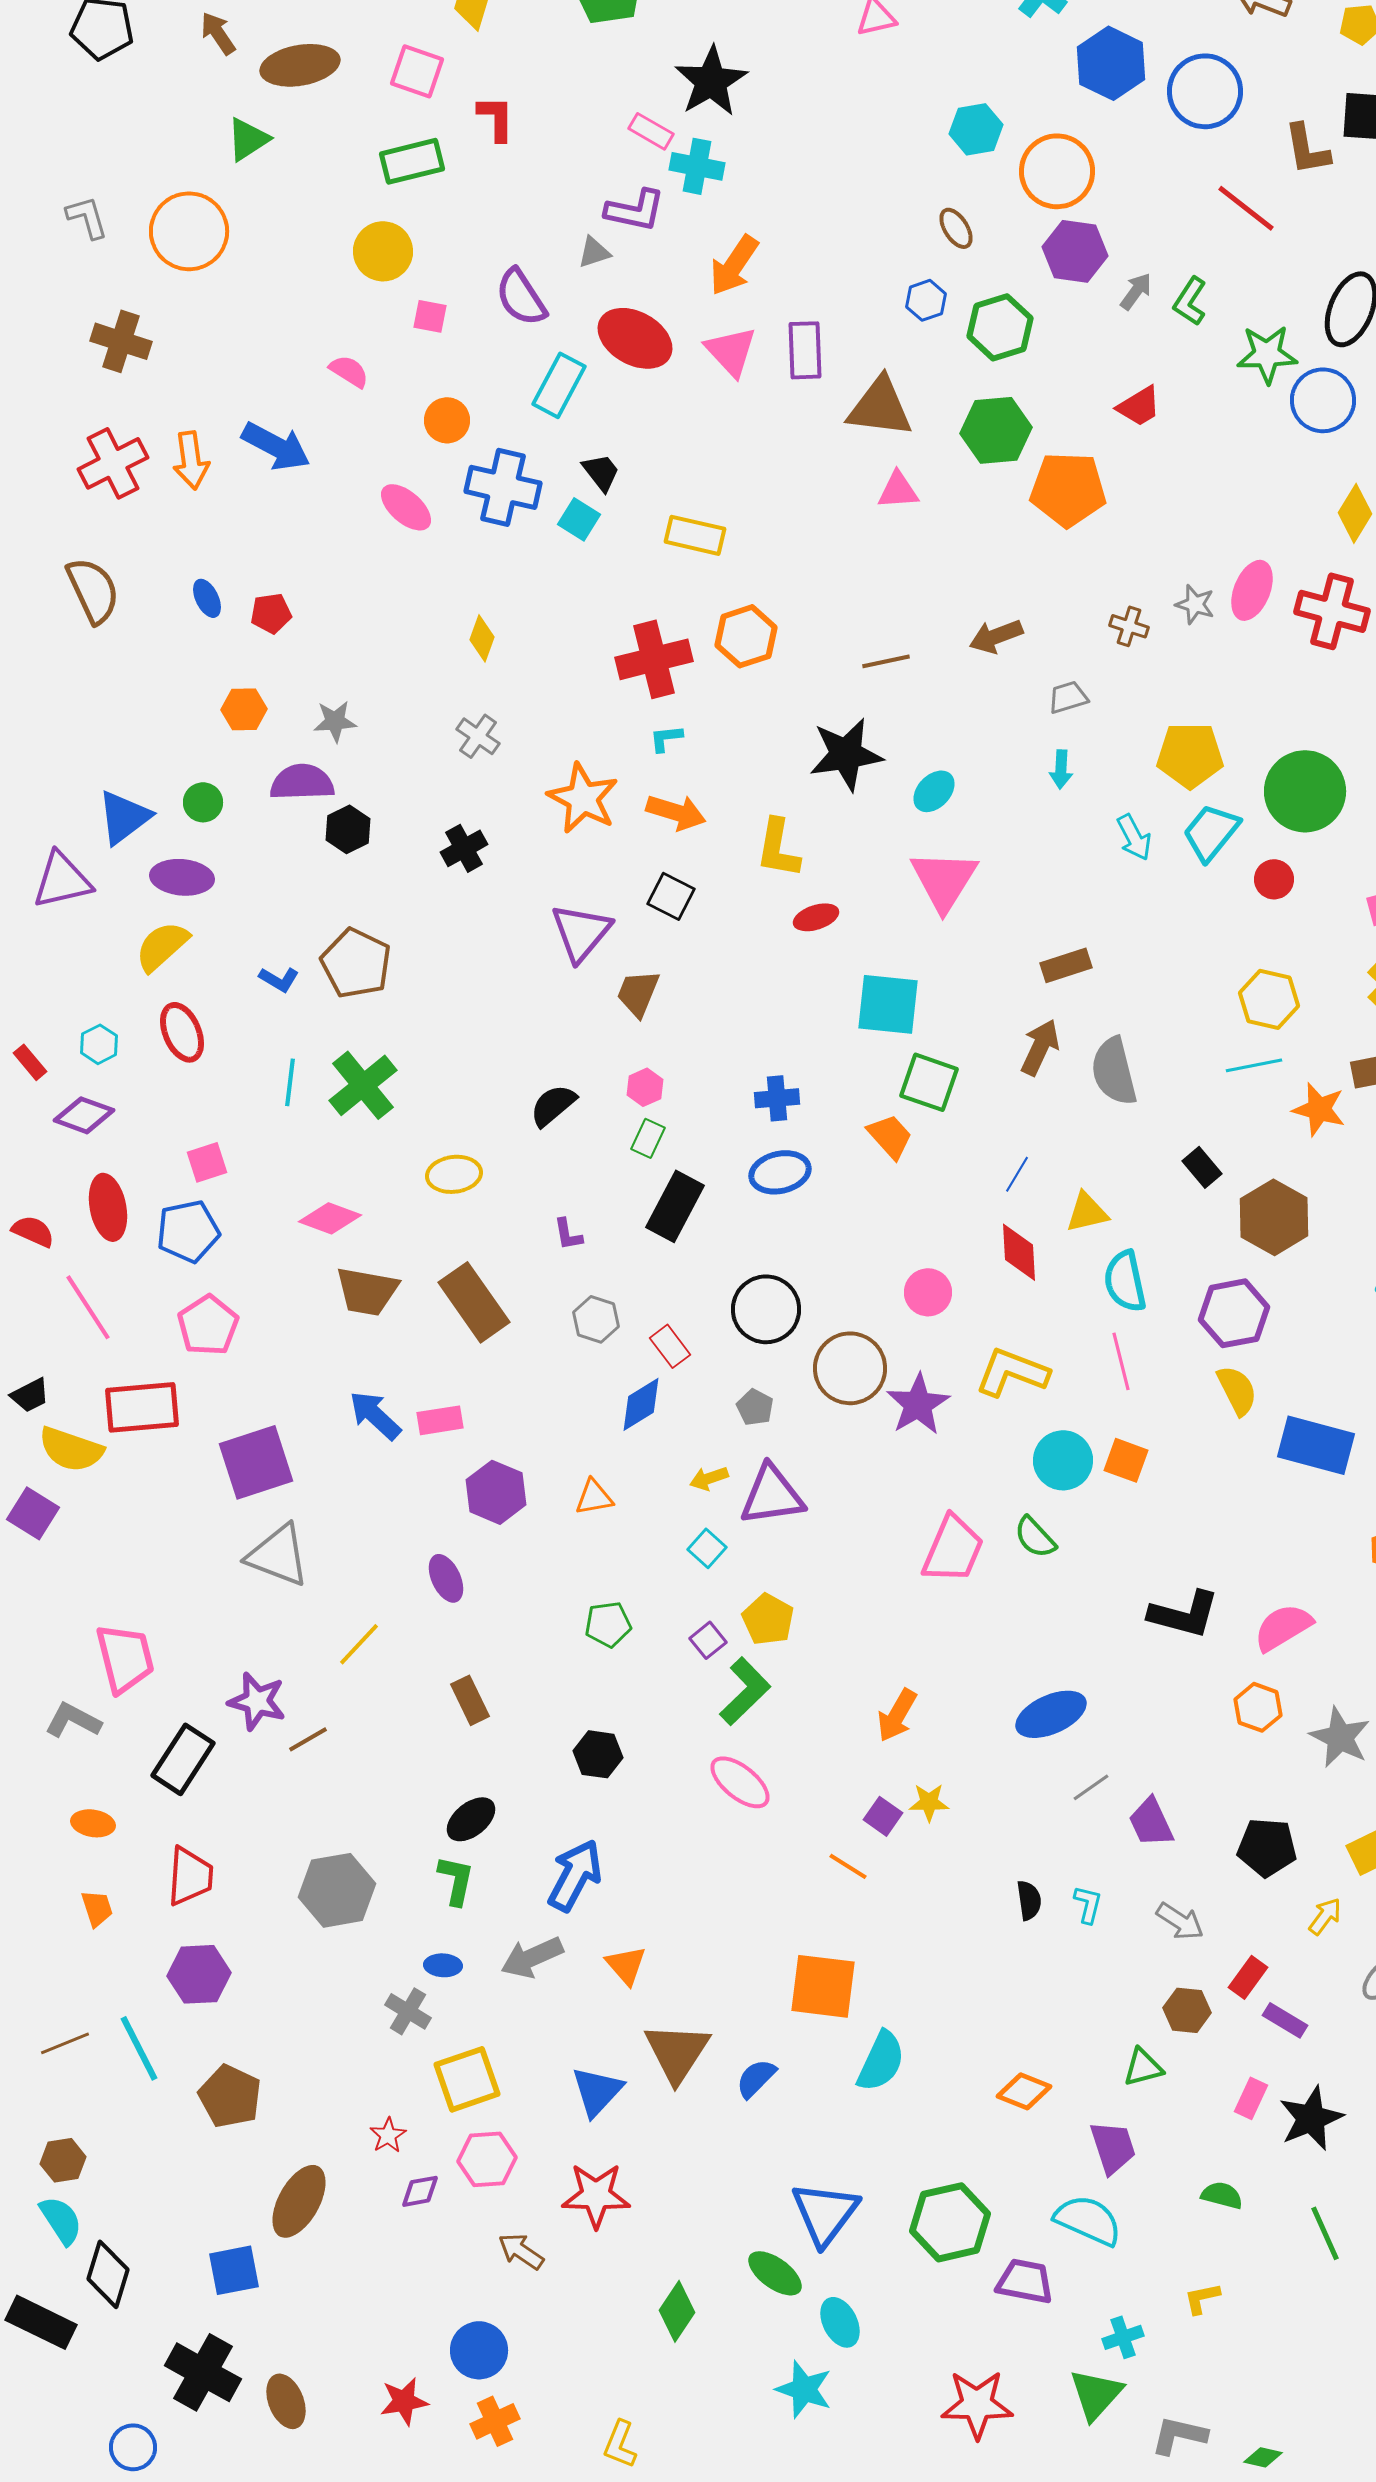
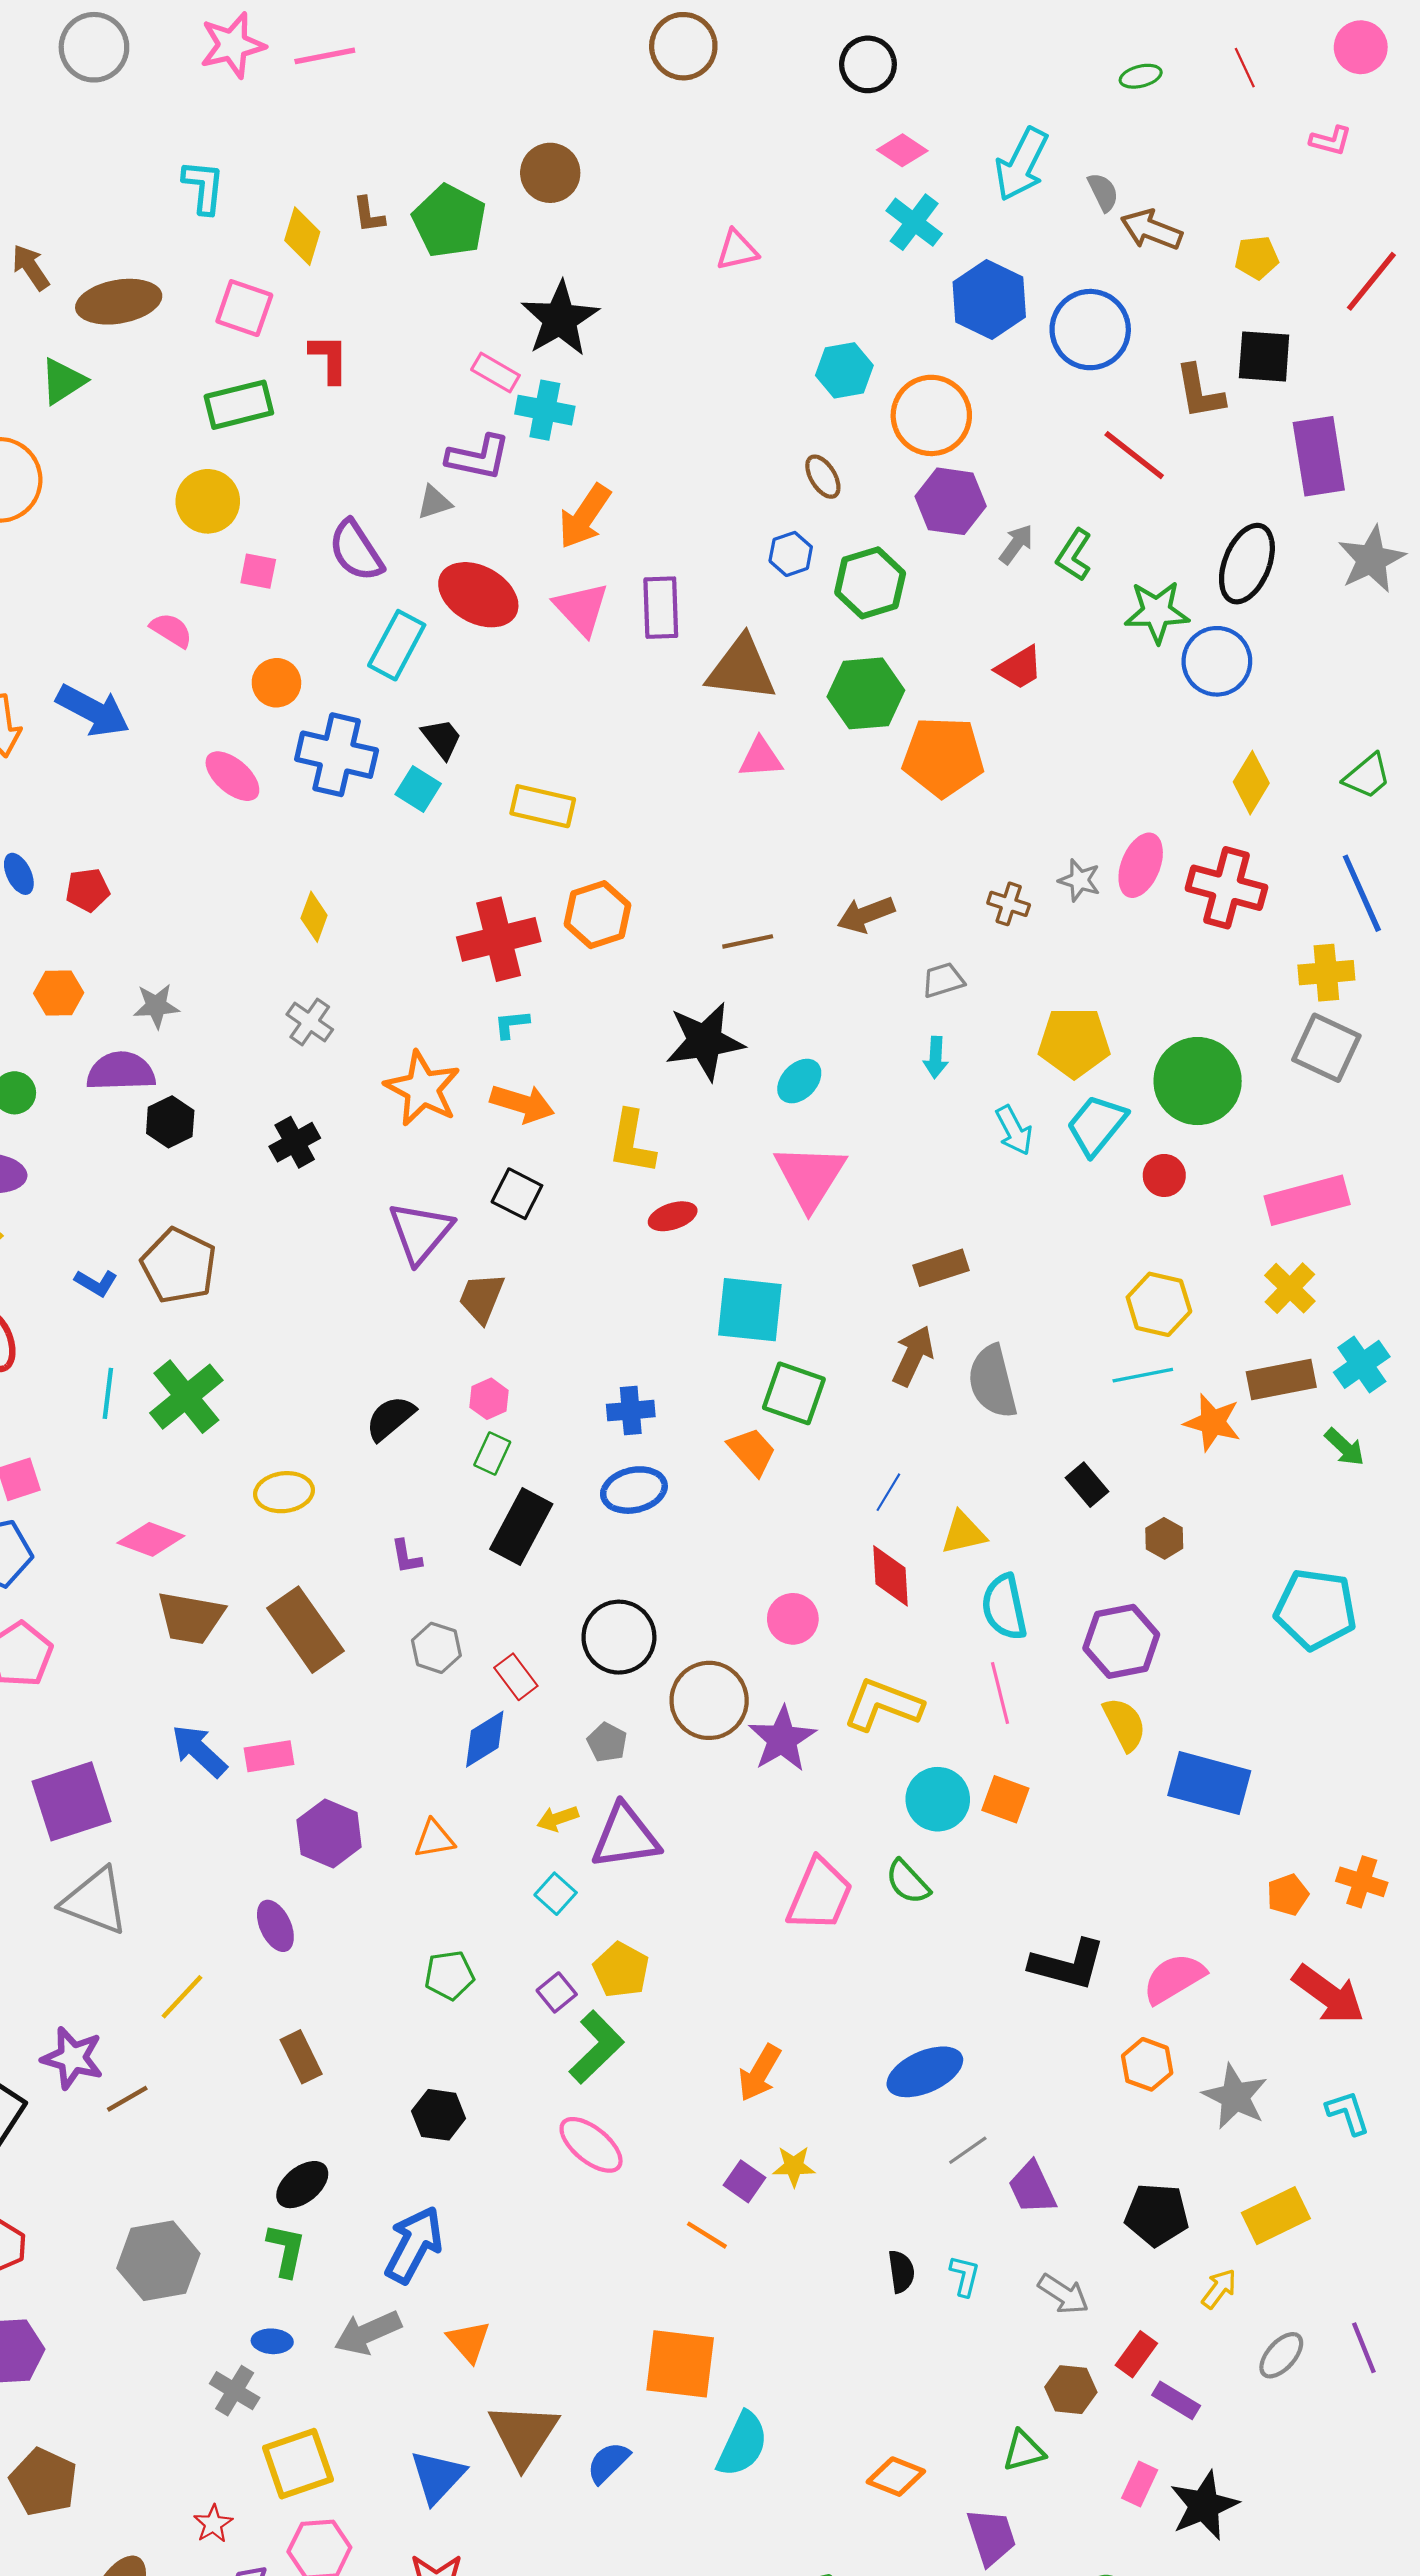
brown hexagon: (1274, 1217) -> (1164, 1538), size x0.5

